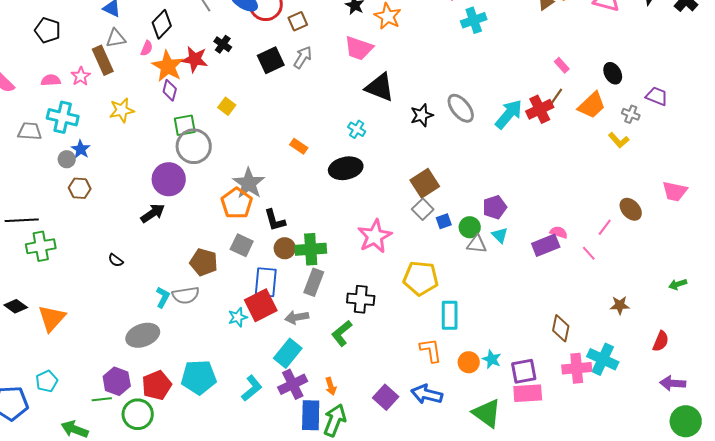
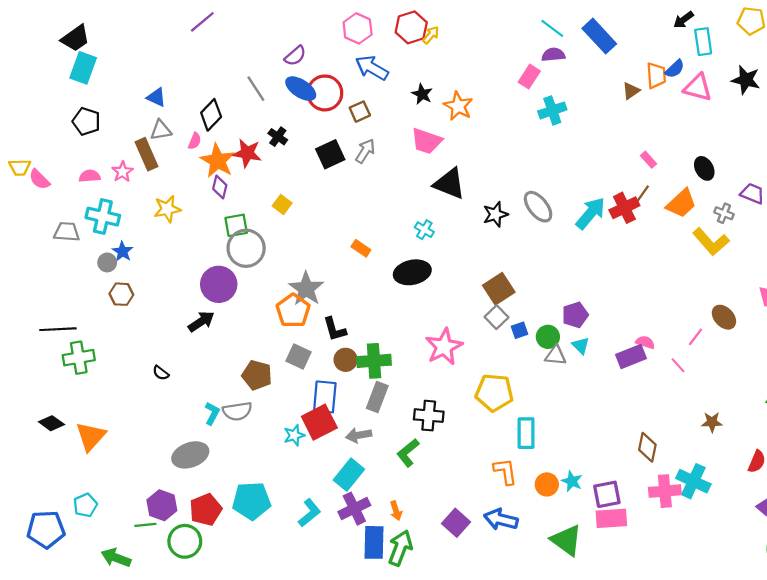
yellow L-shape: (619, 140) -> (711, 242), size x1.6

